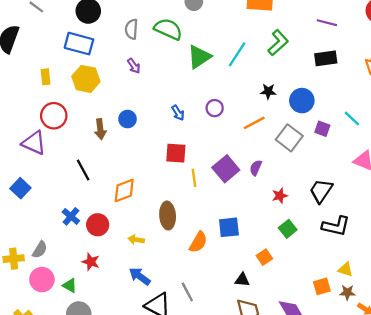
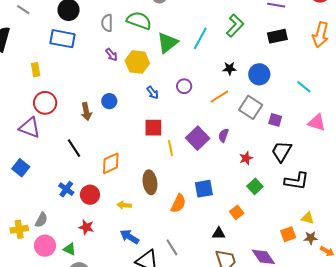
yellow hexagon: (86, 79) -> (137, 62), moved
purple square: (322, 129) -> (275, 120), moved

